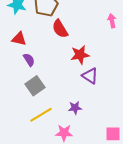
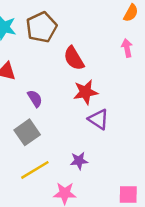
red semicircle: (60, 29) -> (74, 58), moved
purple semicircle: (29, 60) -> (35, 99), moved

